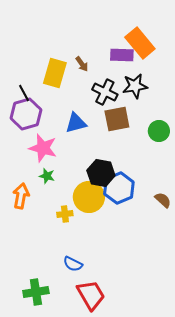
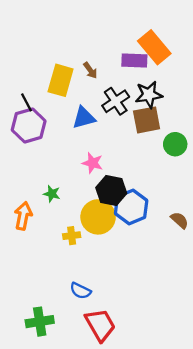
black cross: (105, 92) -> (116, 101), turned 30
brown square: (117, 119) -> (147, 120), moved
blue triangle: (76, 123) -> (84, 118), moved
pink star: (43, 148) -> (93, 163), moved, size x0.7

